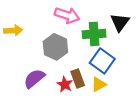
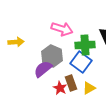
blue square: (102, 61) -> (81, 62), moved
purple semicircle: (34, 78) -> (43, 69), moved

